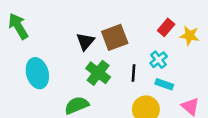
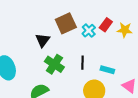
brown square: (115, 37) -> (66, 23), moved
cyan cross: (159, 60) -> (89, 31), moved

